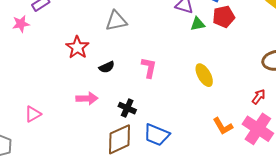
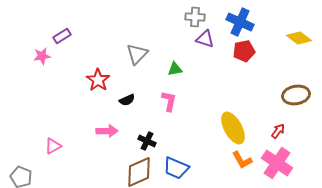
gray triangle: (116, 21) -> (137, 54), turned -35
green triangle: (198, 24) -> (175, 69), moved
yellow ellipse: (204, 75) -> (233, 128), moved, size x1.4

